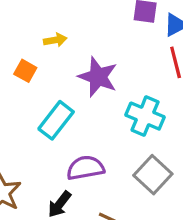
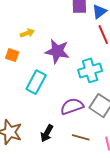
cyan cross: (145, 116) -> (90, 70), turned -30
purple semicircle: (85, 168) -> (72, 106), moved

